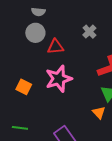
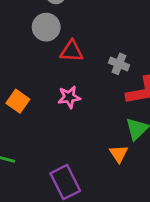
gray cross: (89, 32) -> (119, 64), moved, turned -32
pink star: (59, 79) -> (69, 97), size x0.6

